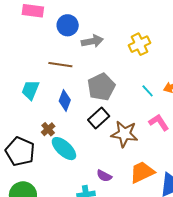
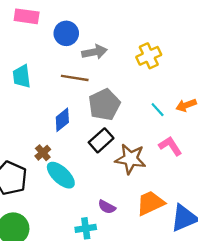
brown line: (60, 65) -> (75, 78), moved
cyan trapezoid: (30, 90) -> (22, 76), moved, turned -30
blue diamond: (65, 100) -> (62, 120), turned 30

